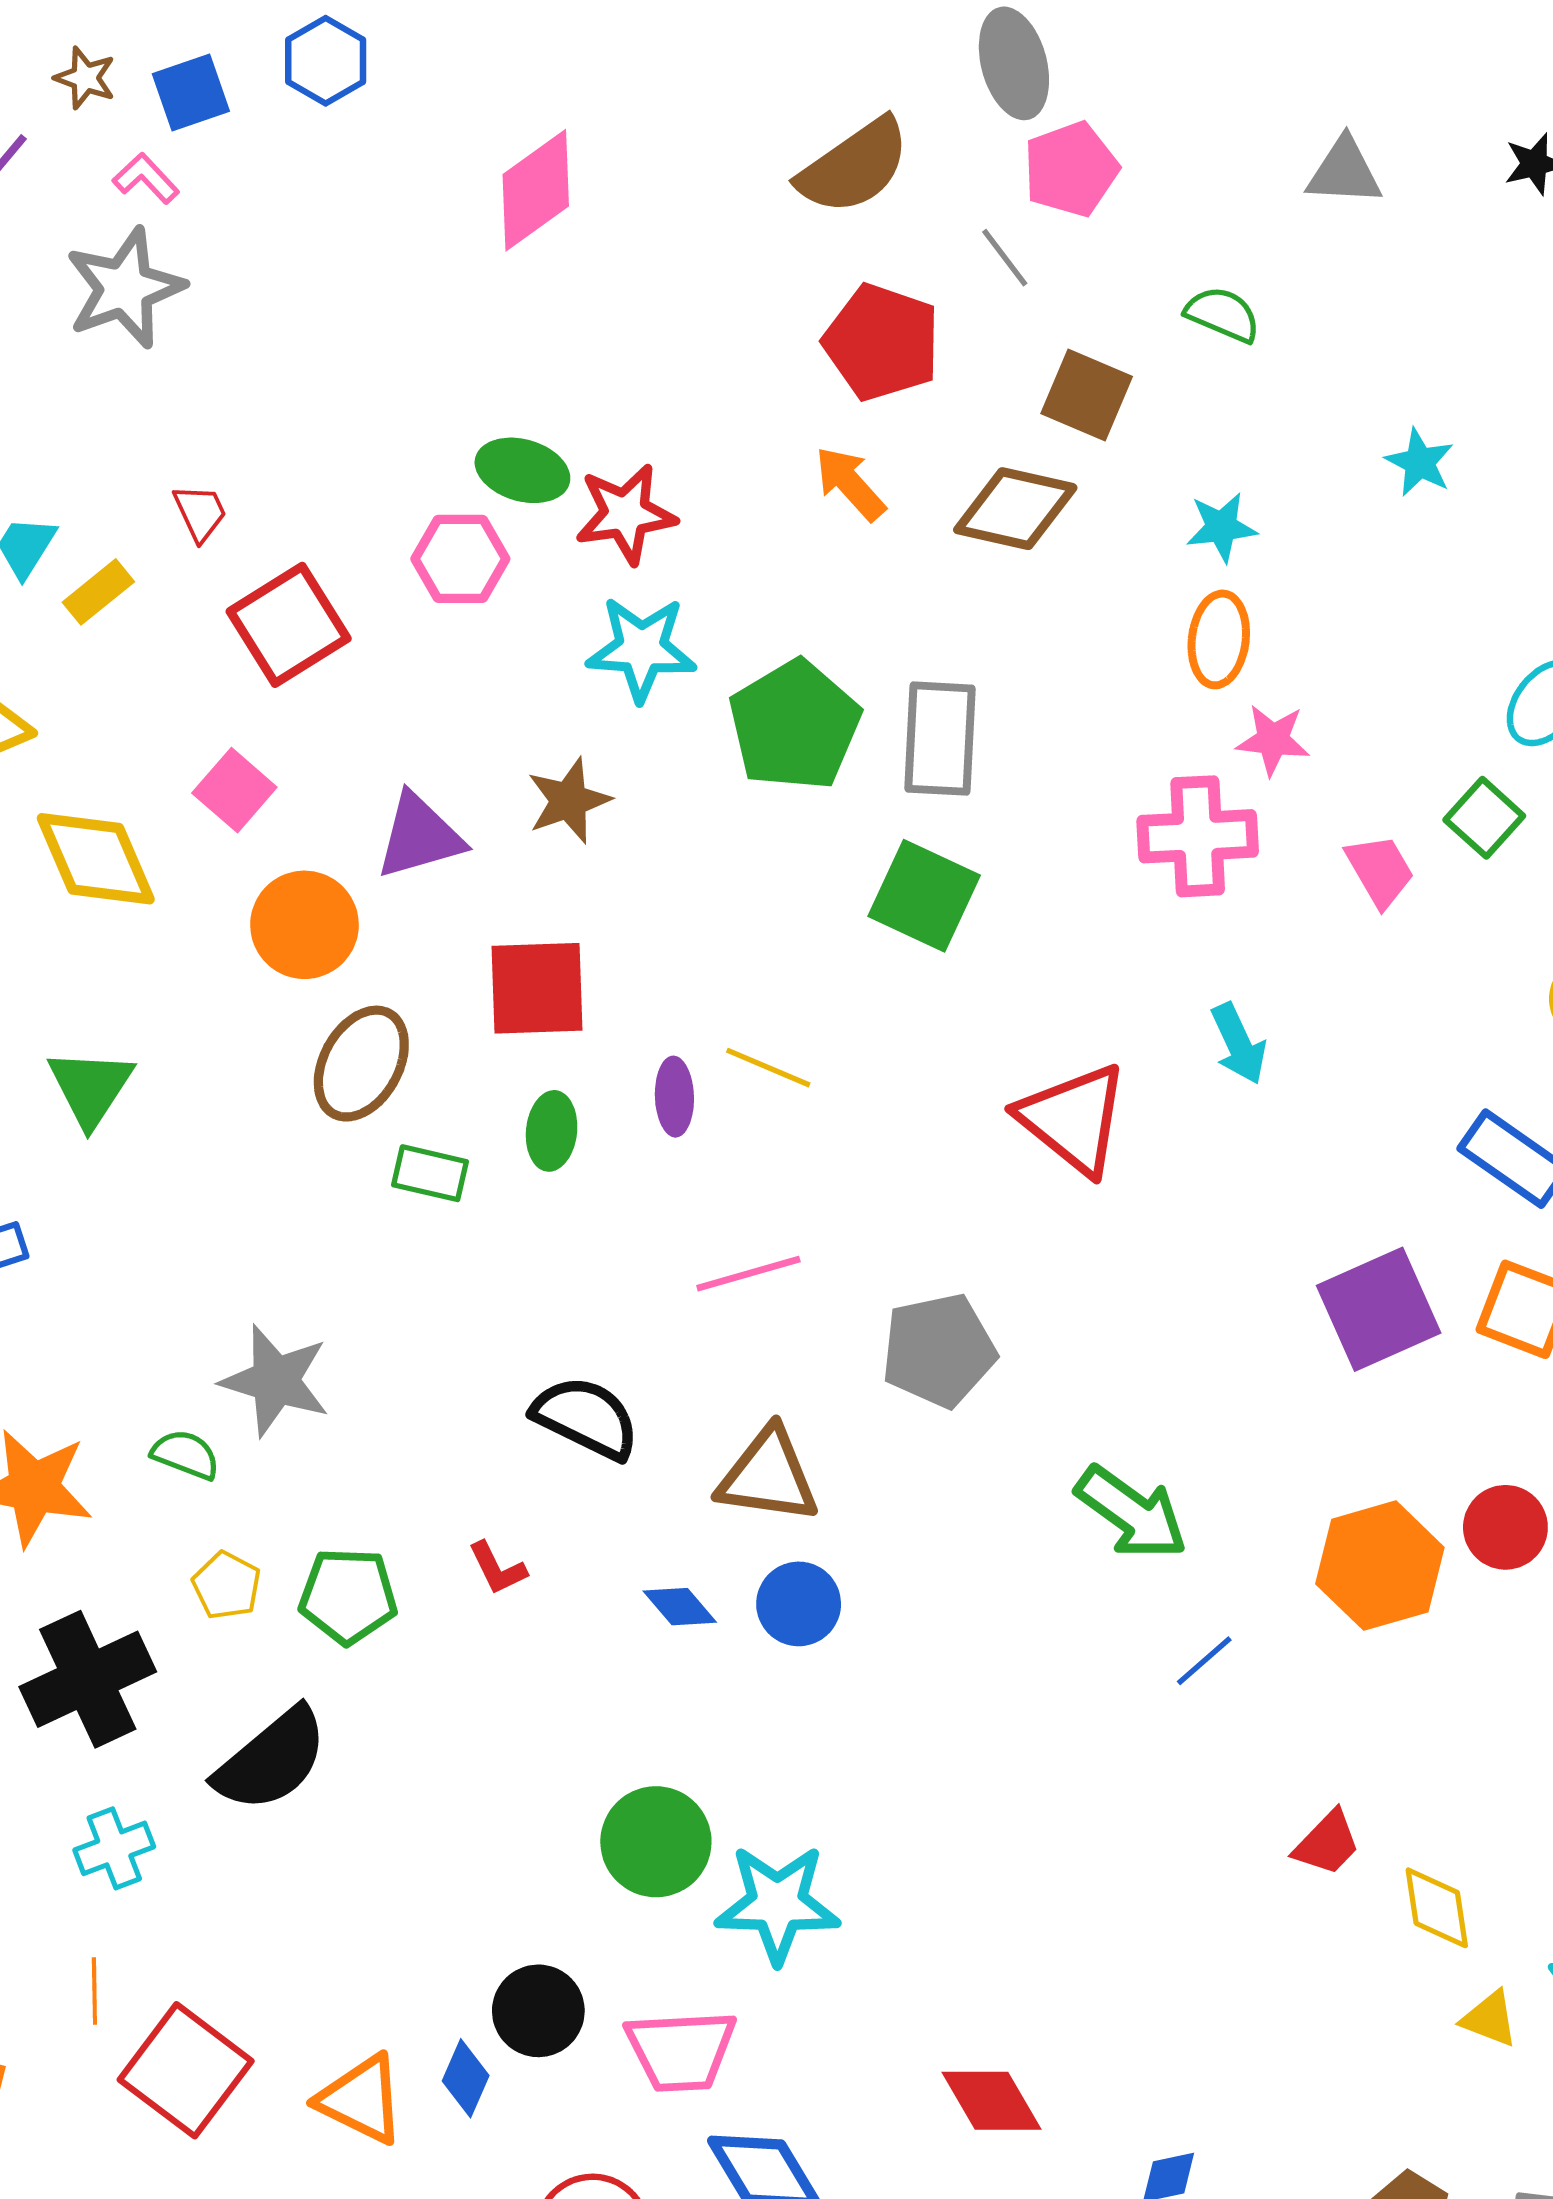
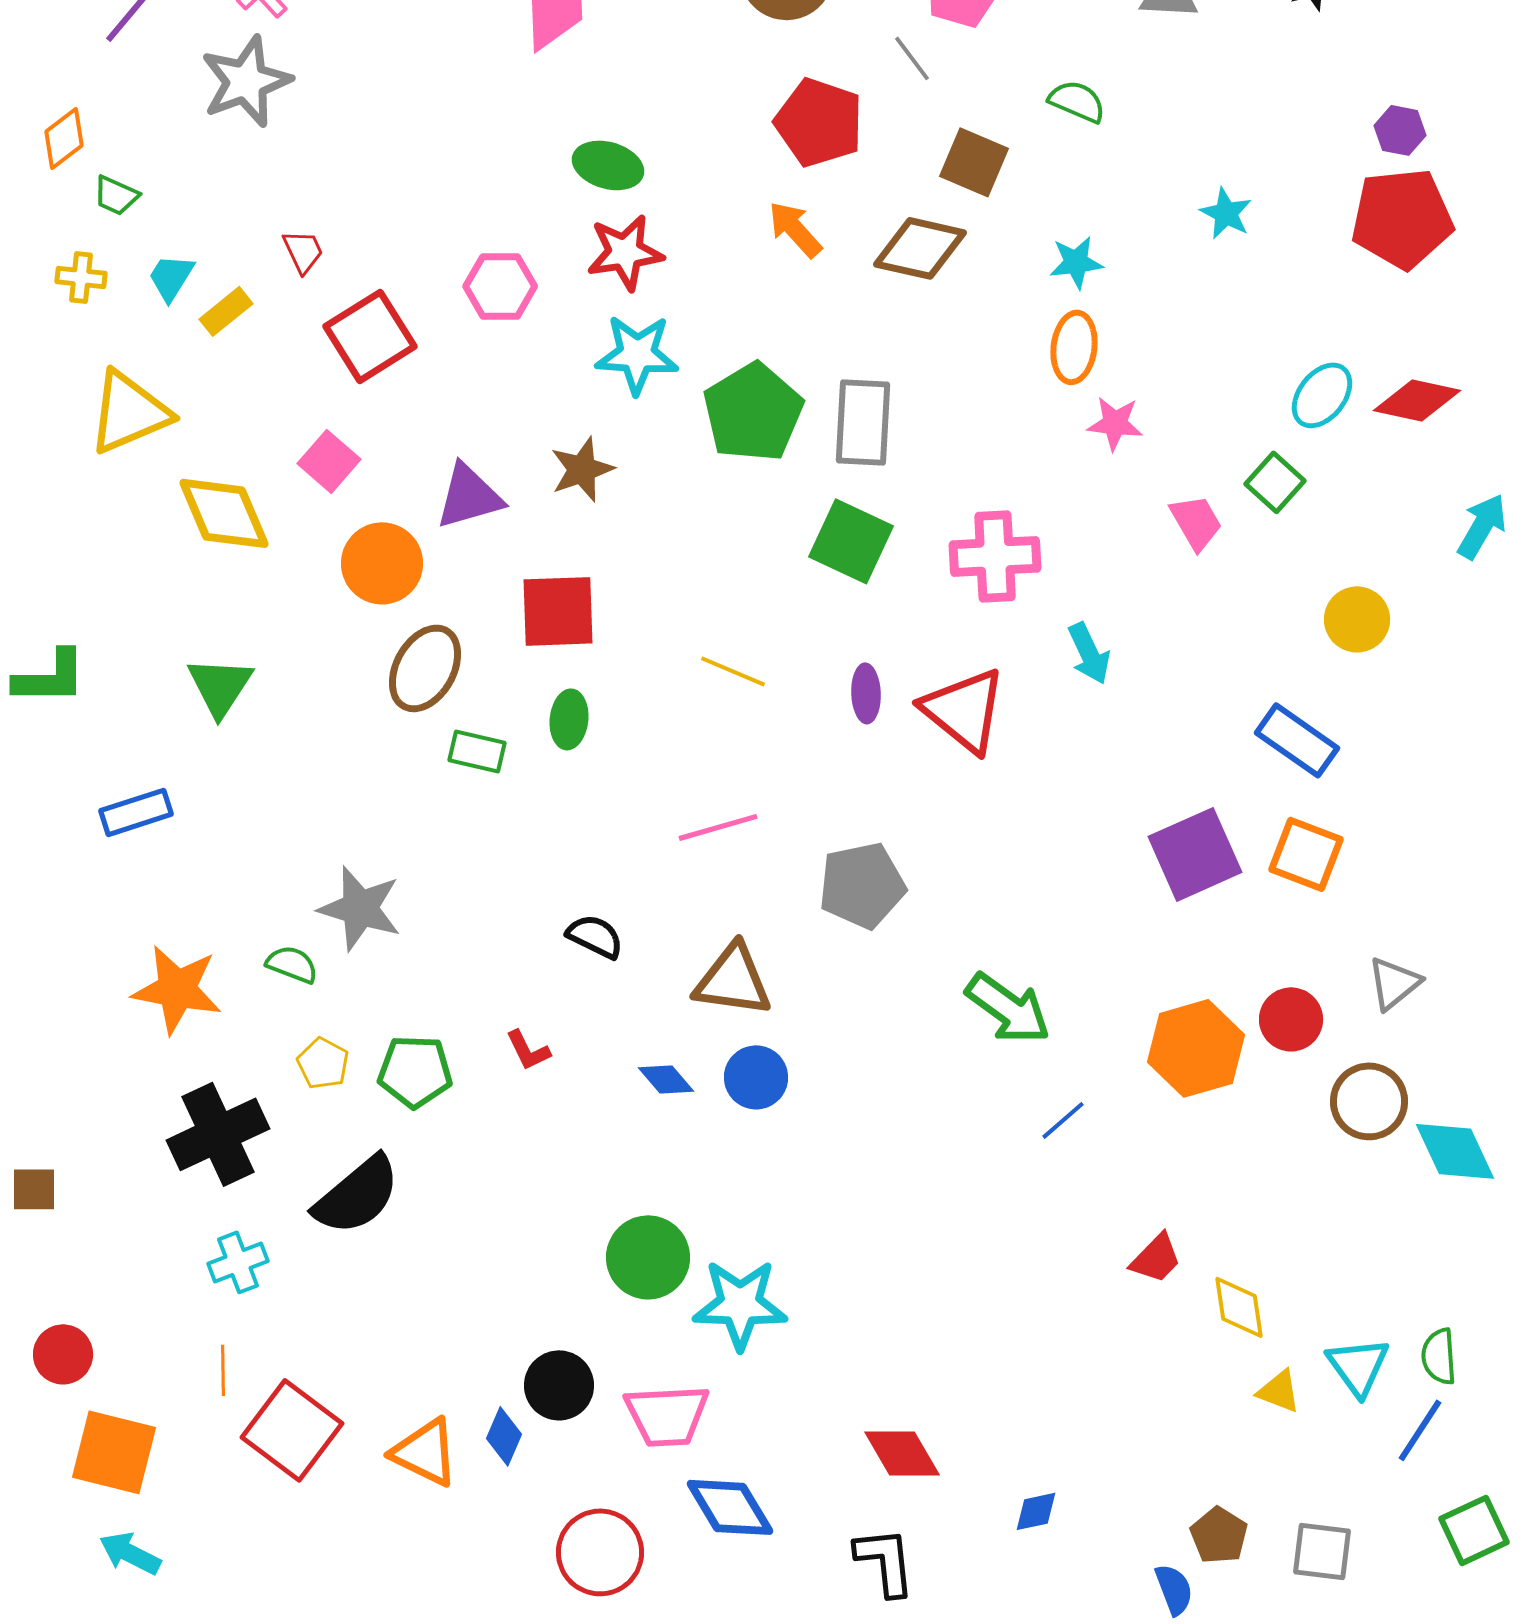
green ellipse: (522, 470) -> (608, 165), moved
pink cross: (1198, 836) -> (995, 556), moved
purple ellipse: (674, 1097) -> (866, 693), moved
black semicircle: (586, 1418) -> (595, 936), size x0.7

